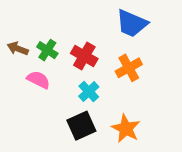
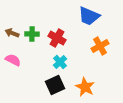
green cross: (47, 50) -> (32, 34), turned -32
orange cross: (129, 68) -> (100, 46), moved
pink semicircle: (38, 80) -> (13, 60), moved

